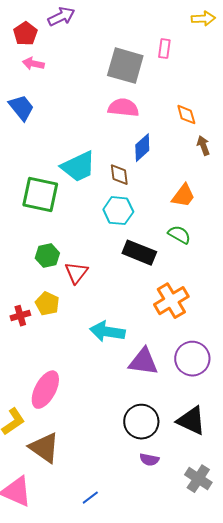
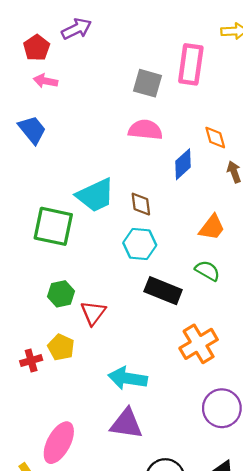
pink rectangle: (164, 49) -> (191, 64), size x1.8
gray square: (125, 66) -> (148, 83), size x0.7
blue diamond: (142, 148) -> (183, 164), moved
purple triangle: (143, 362) -> (126, 424), moved

